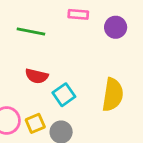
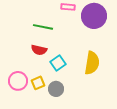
purple circle: (116, 27) -> (94, 16), size x1.6
green line: (31, 32) -> (43, 27), moved

